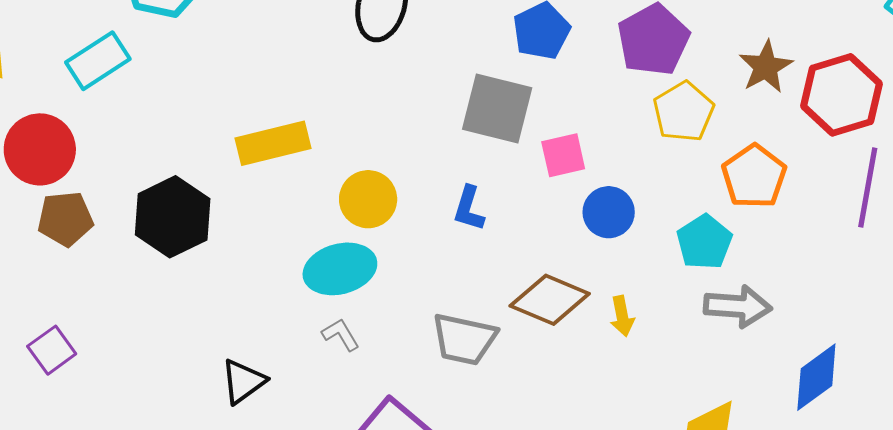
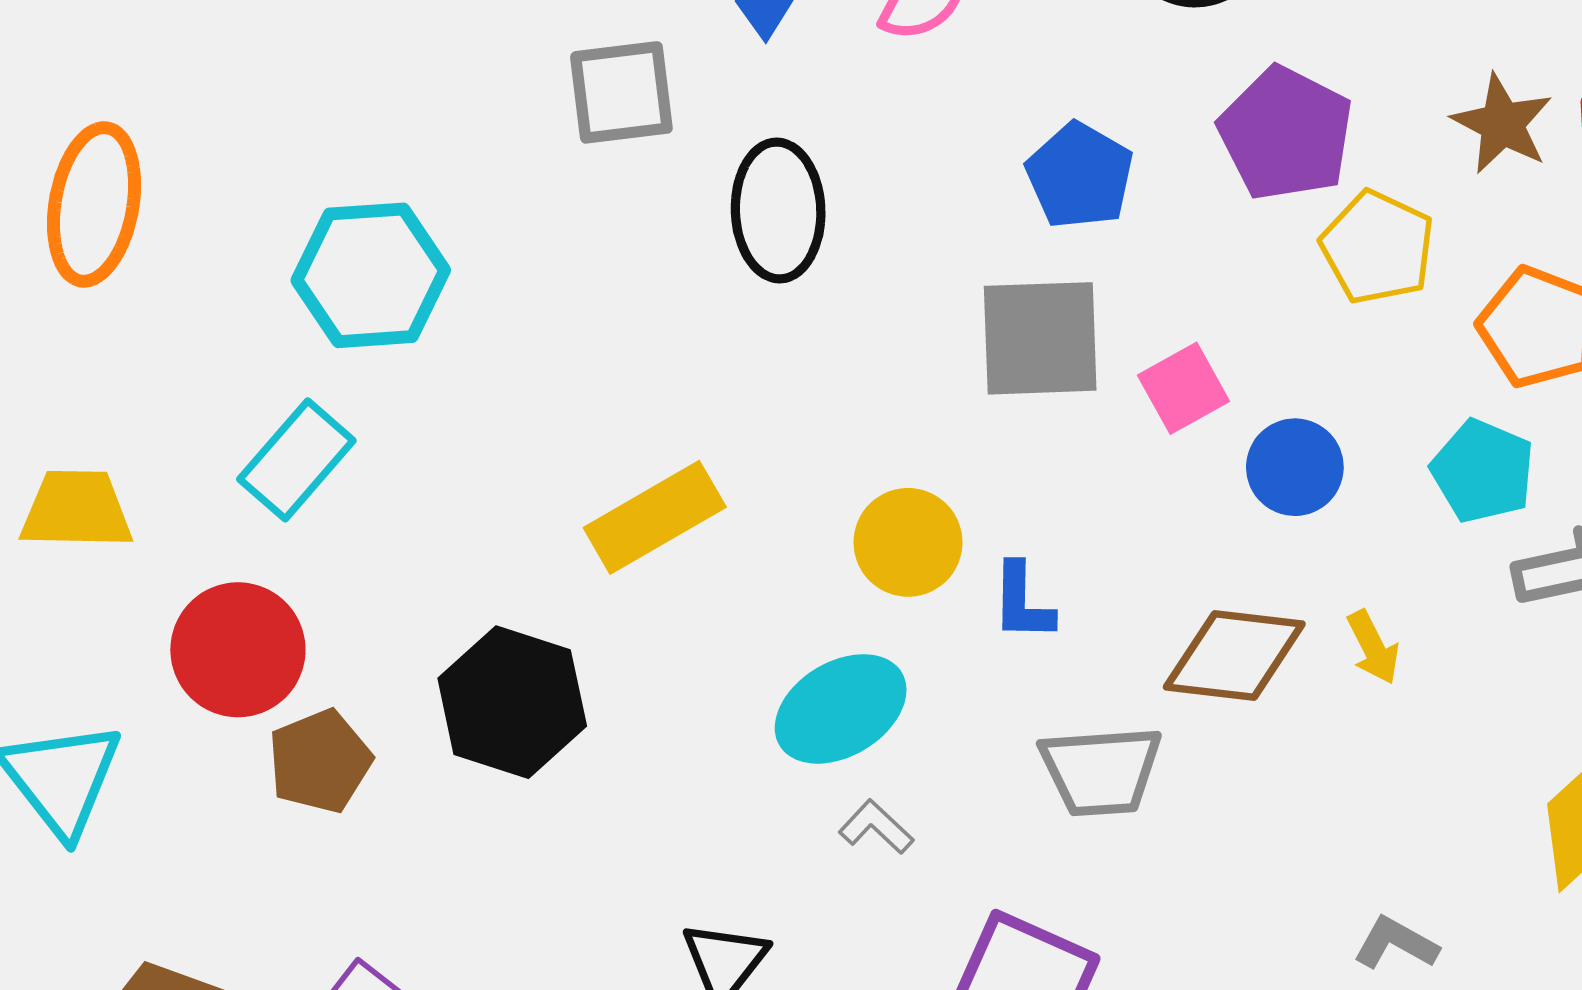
yellow circle: (368, 199) -> (908, 542), moved
blue L-shape: (469, 208) -> (1022, 602), moved

